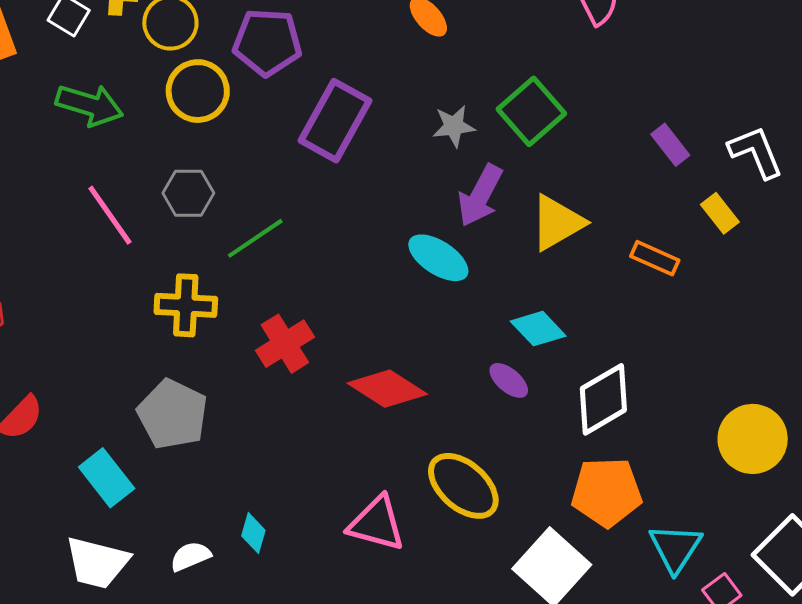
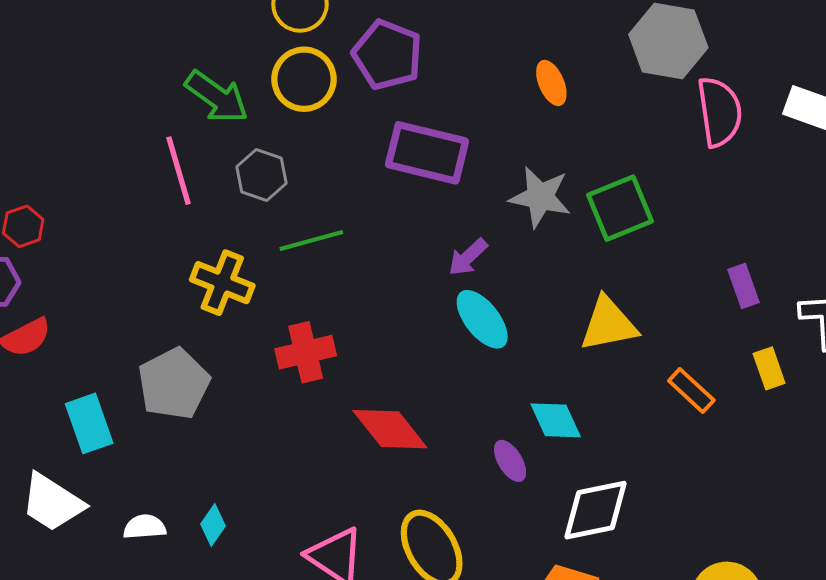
green arrow: (90, 105) -> (217, 97), moved
purple rectangle: (335, 121) -> (427, 153), turned 56
gray star: (454, 126) -> (540, 197), size x1.4
purple arrow: (480, 196) -> (468, 257), moved, size x0.7

